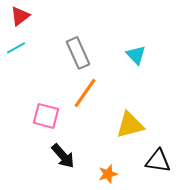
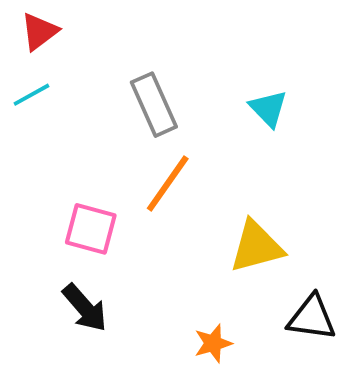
black arrow: (63, 156) -> (85, 308), moved

